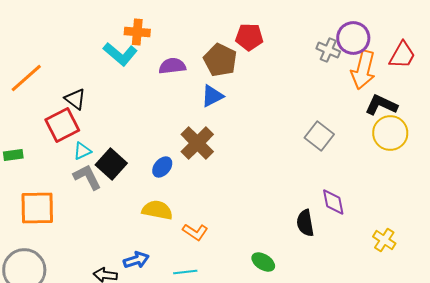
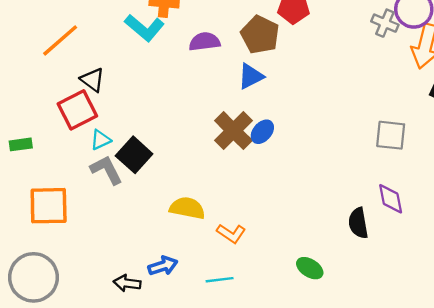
orange line: (26, 78) -> (60, 40), moved
gray square: (319, 136) -> (391, 135), moved, turned -32
blue ellipse: (162, 167) -> (262, 132), moved

